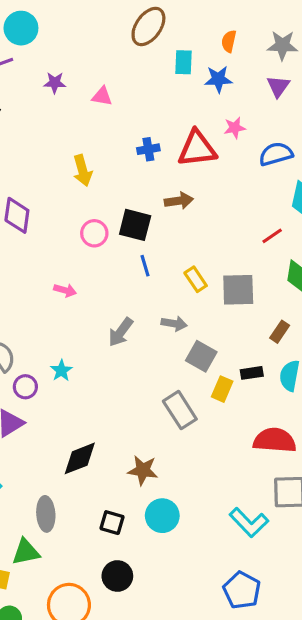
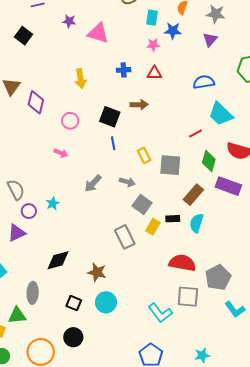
pink triangle: (102, 96) -> (98, 33), size x1.6
pink star: (235, 128) -> (153, 45), moved
red triangle: (197, 149) -> (154, 73), size x0.6
pink circle: (94, 233) -> (70, 121), moved
brown rectangle: (280, 332) -> (193, 195), size x1.5

